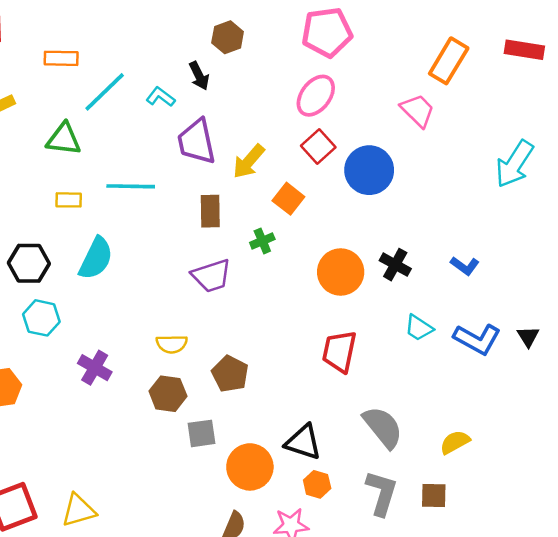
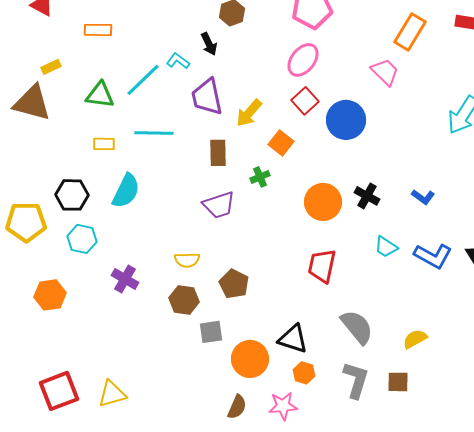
cyan line: (105, 92) -> (143, 80), moved

